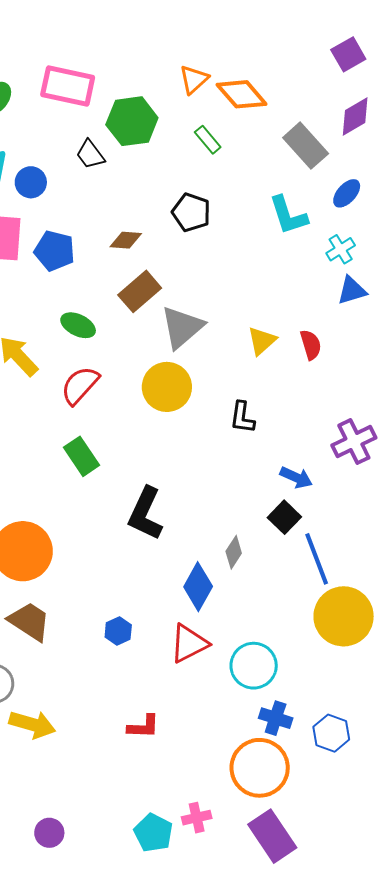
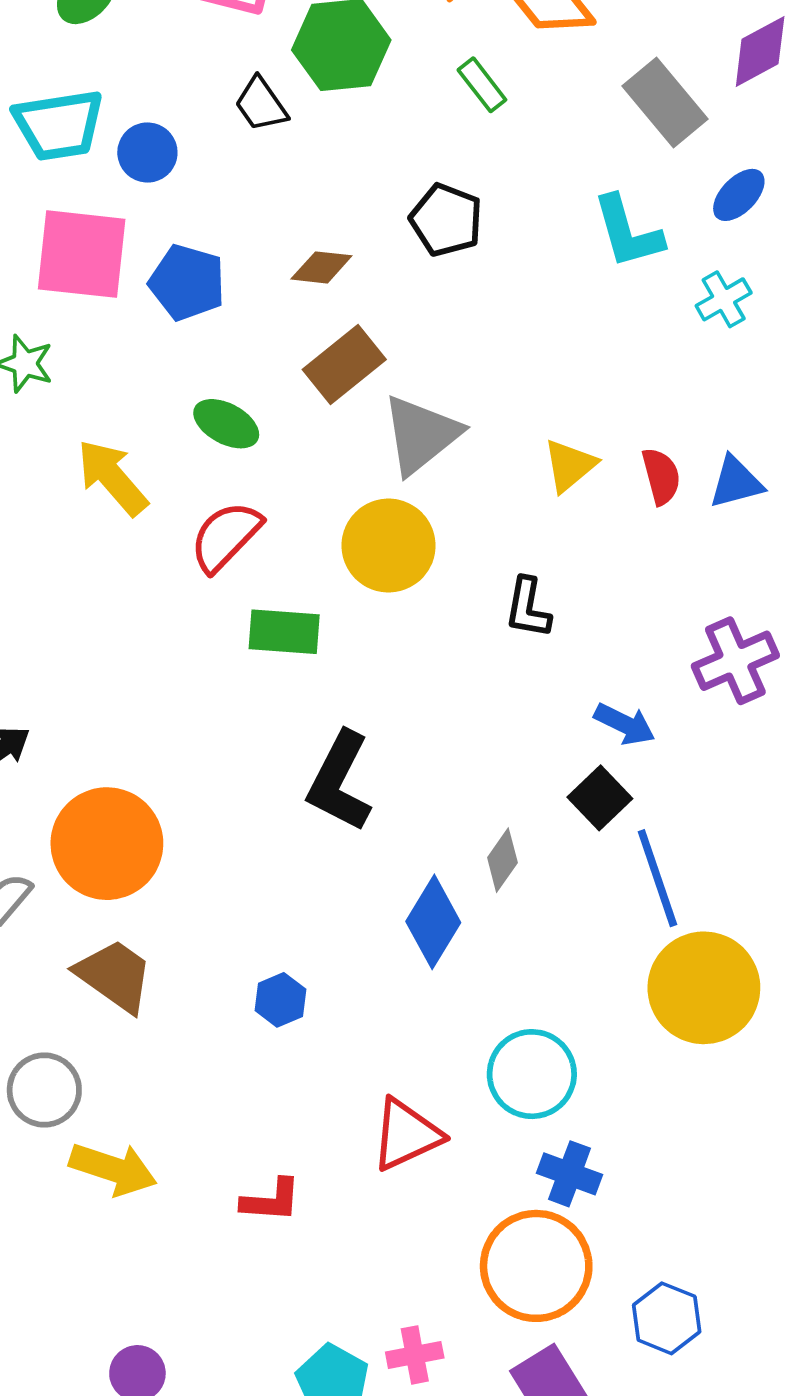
blue triangle: (352, 290) -> (736, 482), moved
green rectangle: (82, 456) -> (284, 632), moved, turned -54
red triangle: (189, 643) -> (406, 1135), moved
red L-shape: (143, 727) -> (271, 1200), moved
blue hexagon: (331, 733) -> (667, 1318), moved

